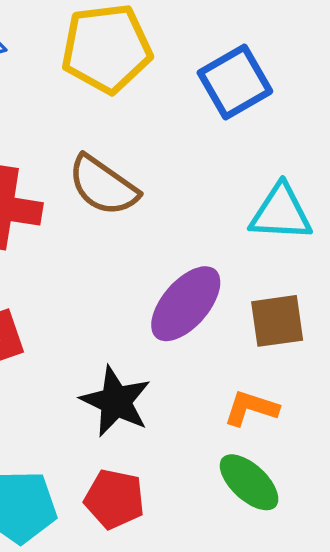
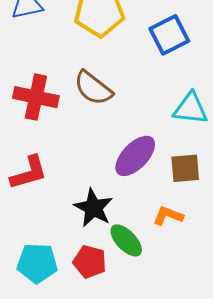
green ellipse: (249, 482) -> (126, 240), moved

